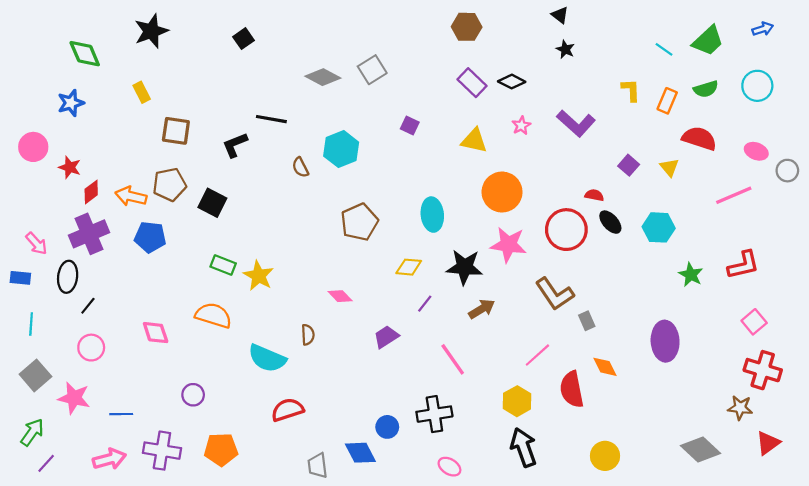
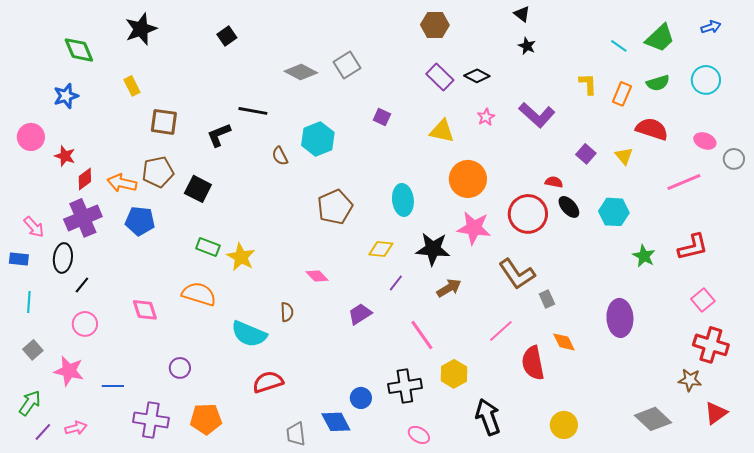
gray square: (35, 375) -> (33, 350), size x0.7
yellow hexagon: (517, 401) -> (454, 374), moved
pink arrow: (109, 459) -> (76, 428), moved, size x0.7

